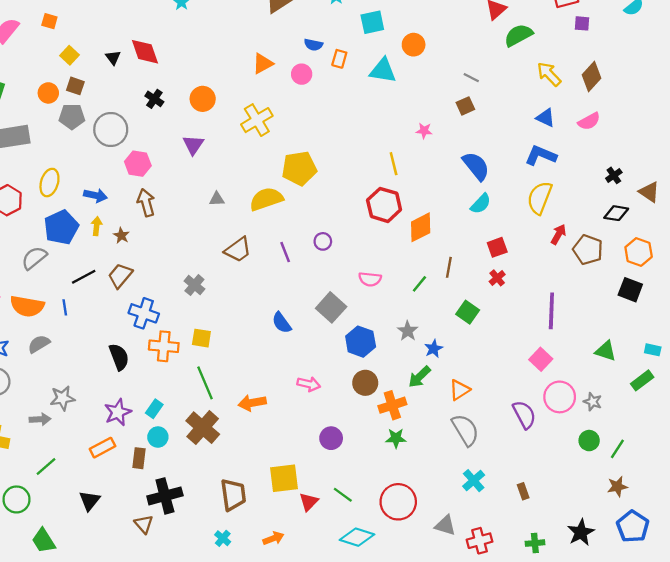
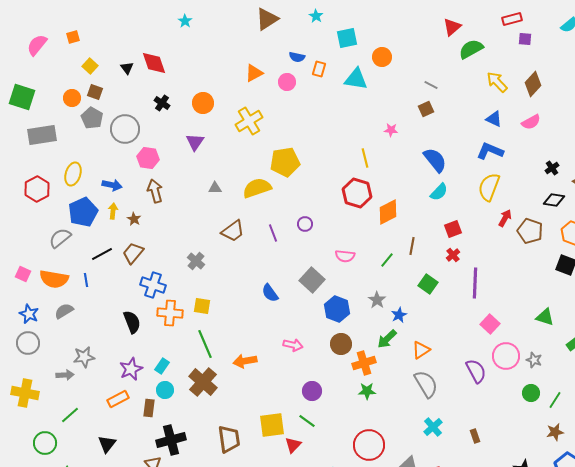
orange square: (49, 21) -> (73, 37), turned -32
gray pentagon: (72, 117) -> (92, 118), turned 30
purple line: (551, 311) -> (475, 283), moved
green line: (343, 495) -> (307, 421), moved

